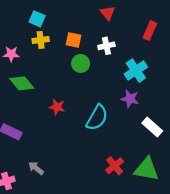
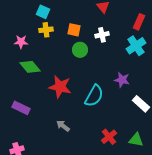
cyan cross: (136, 71) -> (136, 46), moved
red star: (57, 107) -> (60, 87), size x1.6
gray arrow: (36, 168) -> (63, 126), moved
green triangle: (146, 169) -> (136, 140), size x0.7

